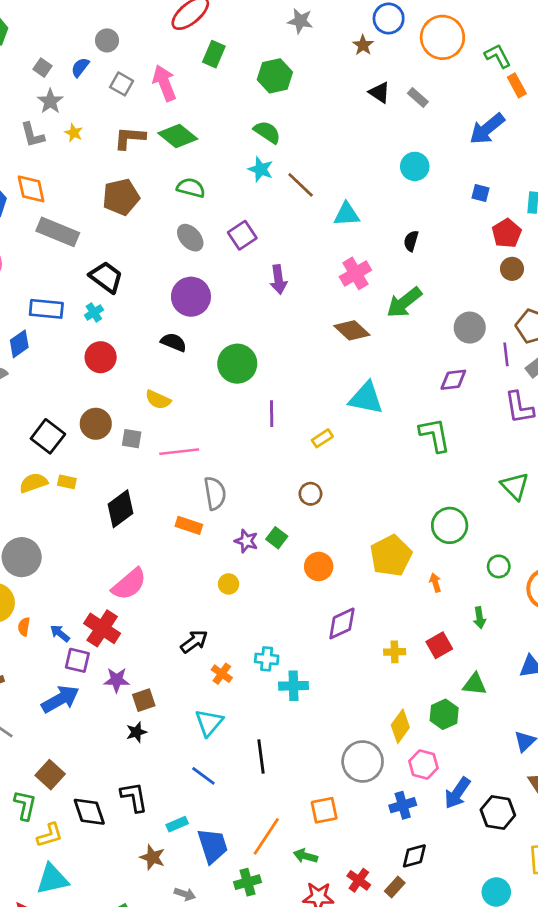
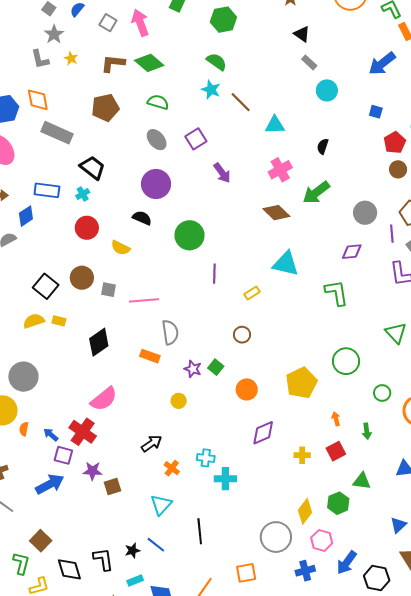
gray rectangle: (418, 97) -> (309, 62), moved
purple arrow: (278, 280) -> (222, 173), turned -30
yellow semicircle: (158, 400) -> (121, 248), moved
orange arrow: (435, 583) -> (336, 419), moved
black star: (136, 732) -> (132, 551), moved

